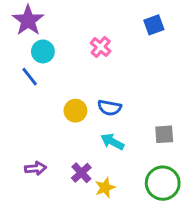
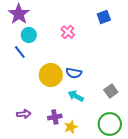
yellow circle: (75, 111) -> (51, 75), size x1.5
gray square: (164, 134) -> (111, 91), turned -32
purple cross: (81, 173) -> (55, 117), turned 32

